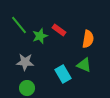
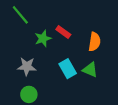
green line: (19, 25) -> (20, 15), moved
cyan rectangle: (63, 74) -> (68, 69), moved

